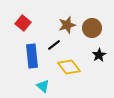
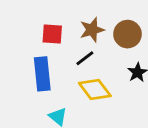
red square: (23, 23) -> (52, 34), moved, turned -35
black line: (54, 45) -> (85, 58), moved

